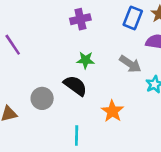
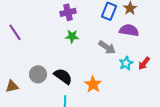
green star: (86, 60) -> (72, 36), moved
black semicircle: (75, 86) -> (63, 76), moved

